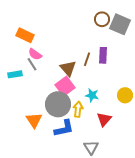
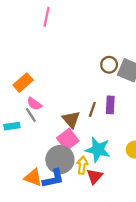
orange rectangle: (25, 35) -> (23, 83), turned -66
cyan star: (92, 95) -> (98, 150), size x1.6
red triangle: (104, 119) -> (95, 176), moved
orange triangle: (34, 120) -> (33, 177), turned -36
blue L-shape: (64, 128) -> (53, 179), moved

